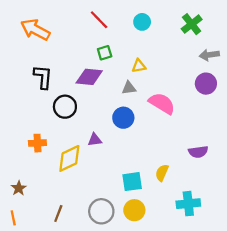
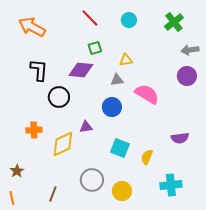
cyan square: (132, 182) -> (120, 148), moved, turned 30
gray circle: (101, 211) -> (92, 180), moved

